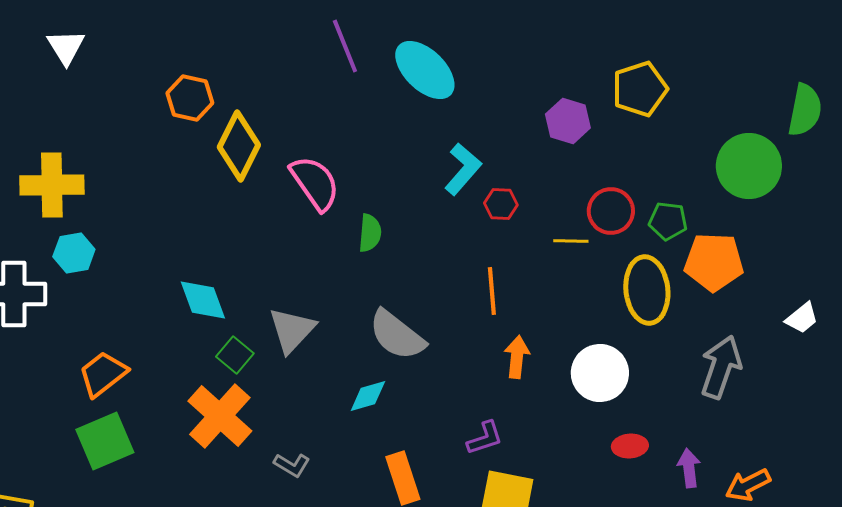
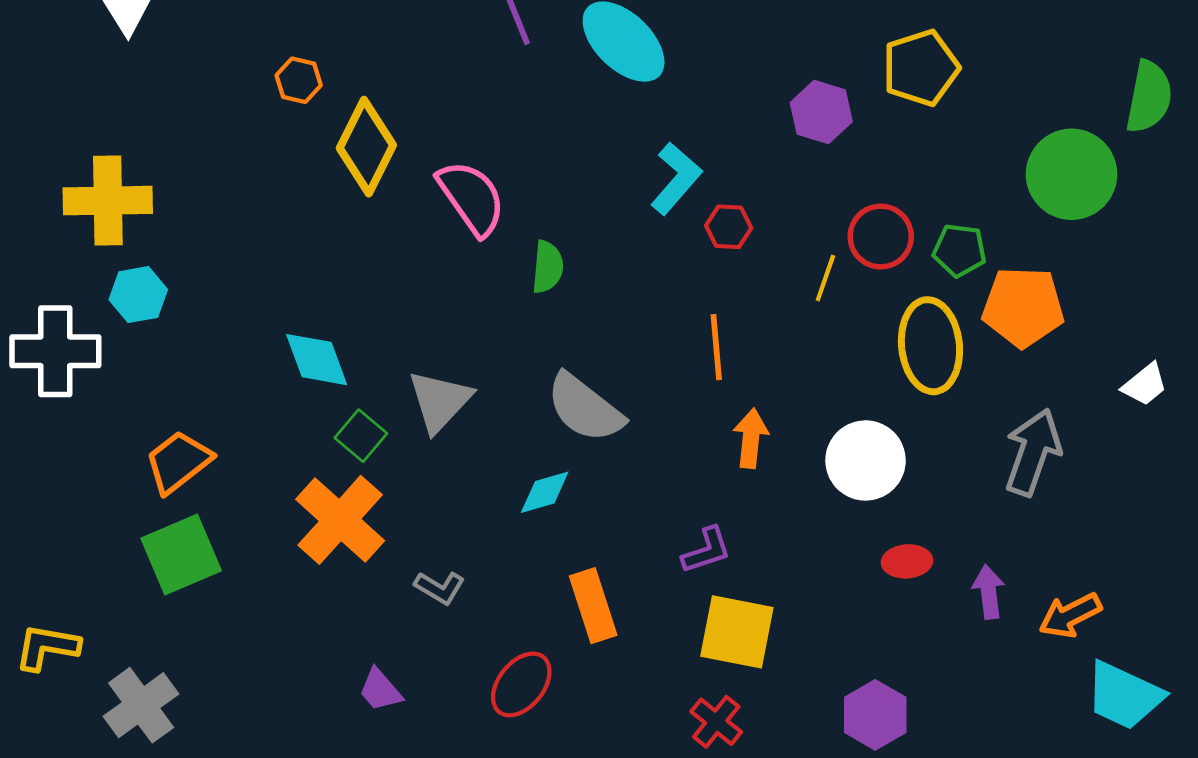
orange hexagon: (190, 98) -> (299, 80), size x0.7
yellow line: (571, 241) -> (825, 278), turned -72

